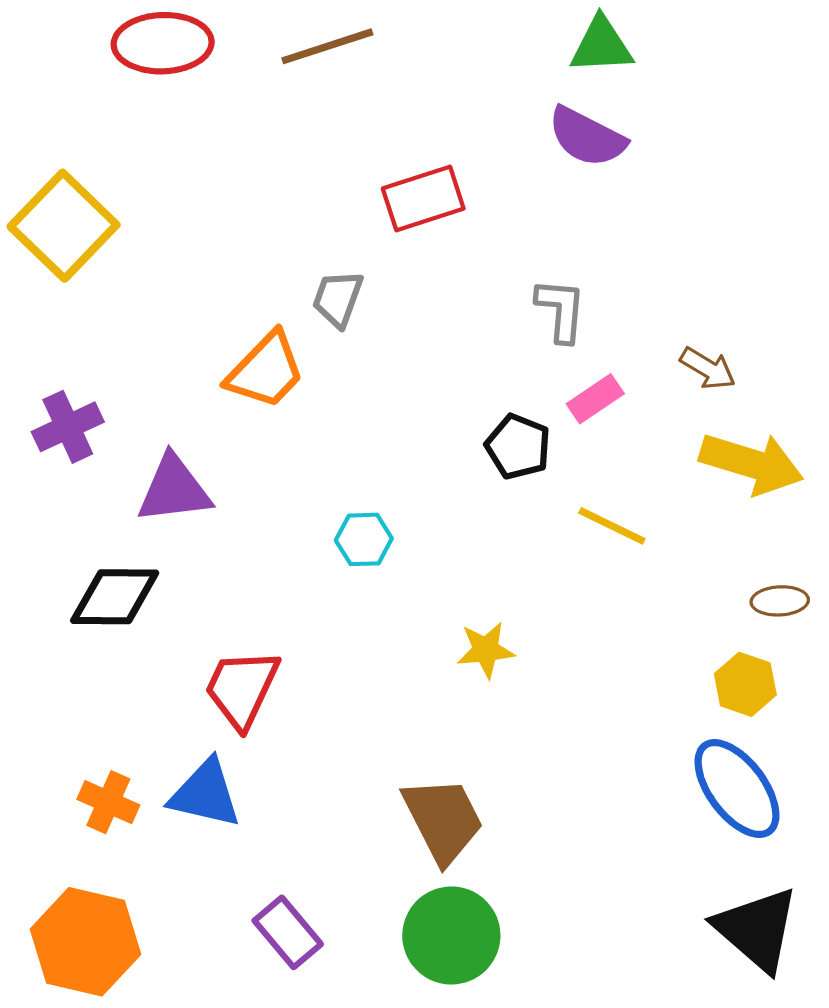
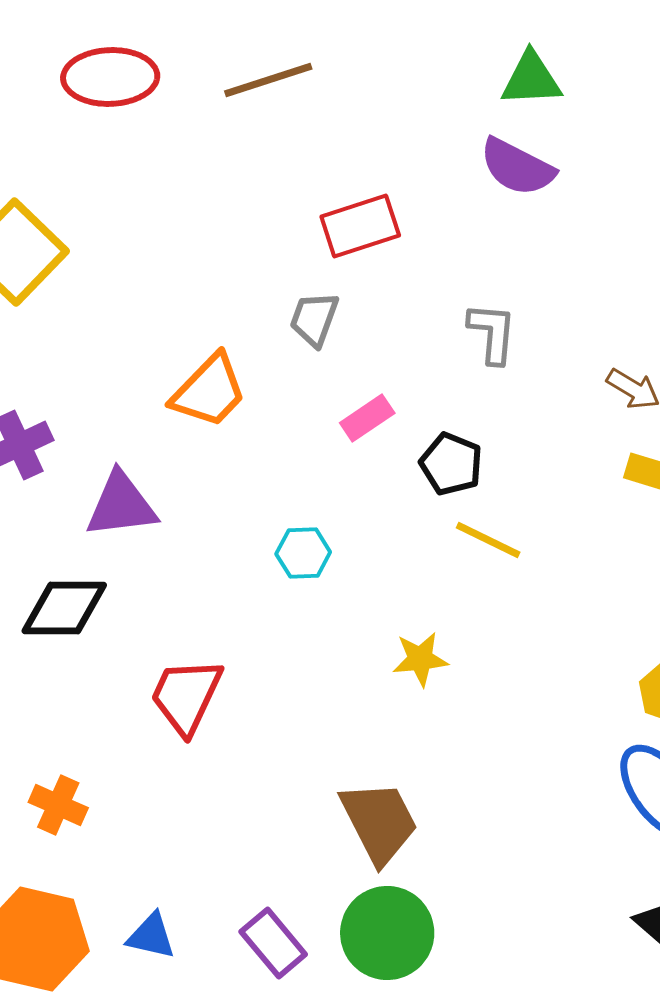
gray trapezoid: (338, 299) -> (314, 319), moved
pink rectangle: (595, 399) -> (367, 418), moved
yellow line: (612, 526) -> (488, 540), moved
blue triangle: (205, 794) -> (151, 936), moved, size x0.7
purple rectangle: (288, 932) -> (273, 943), moved

